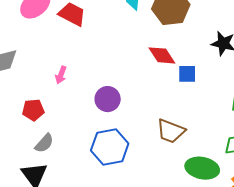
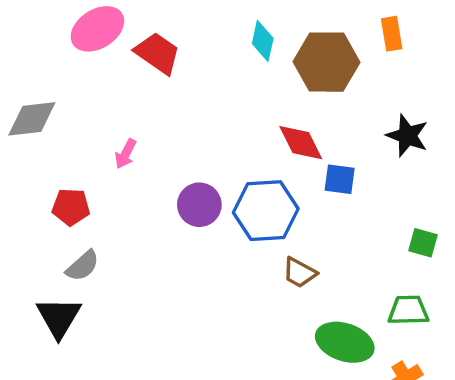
brown trapezoid: (171, 131) -> (299, 273), size x0.7
blue hexagon: (110, 147) -> (266, 211), moved

